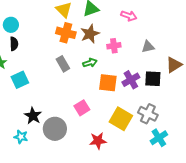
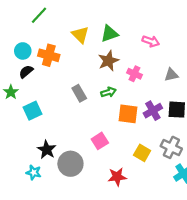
orange cross: (66, 33) -> (49, 55), moved
black semicircle: (14, 44) -> (26, 72), turned -128
pink cross: (114, 46) -> (134, 74), turned 32
yellow square: (121, 119) -> (142, 153), size x0.7

